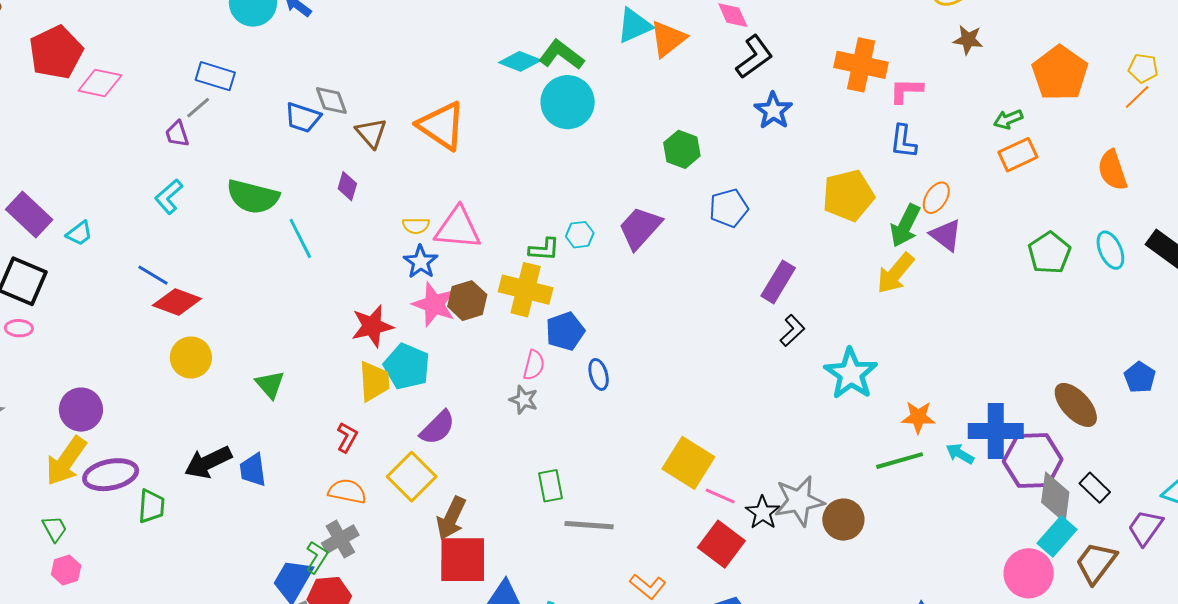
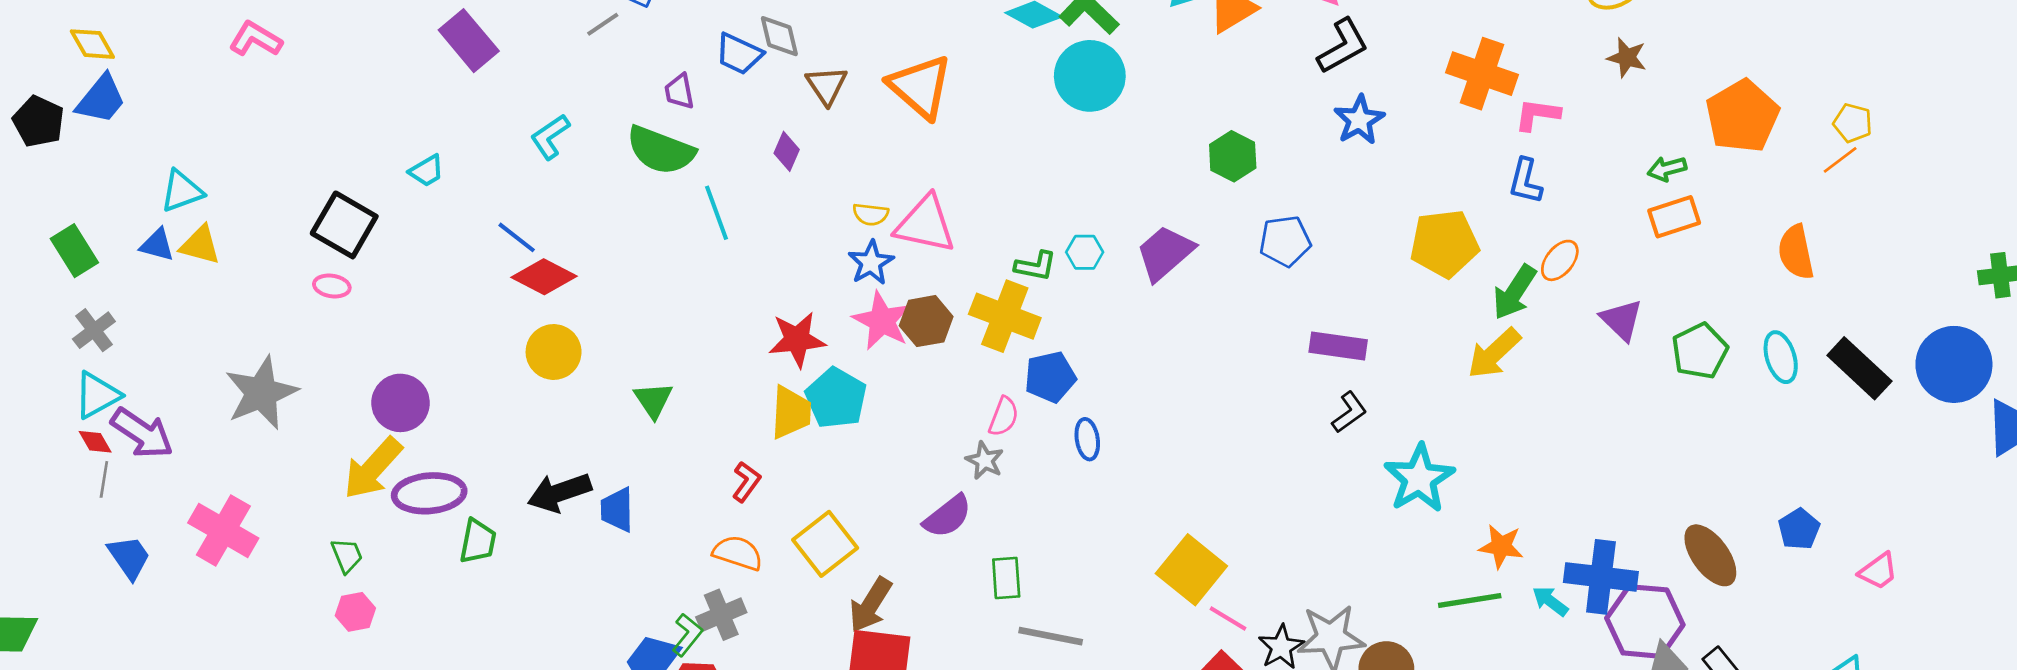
purple trapezoid: (177, 134) -> (679, 91), moved
purple rectangle: (29, 214) -> (469, 41), moved
purple triangle: (946, 235) -> (1622, 320), moved
purple rectangle: (778, 282) -> (1338, 346), turned 60
purple semicircle: (438, 428) -> (948, 516), moved

